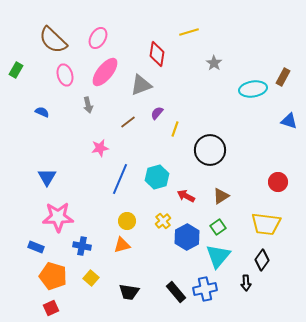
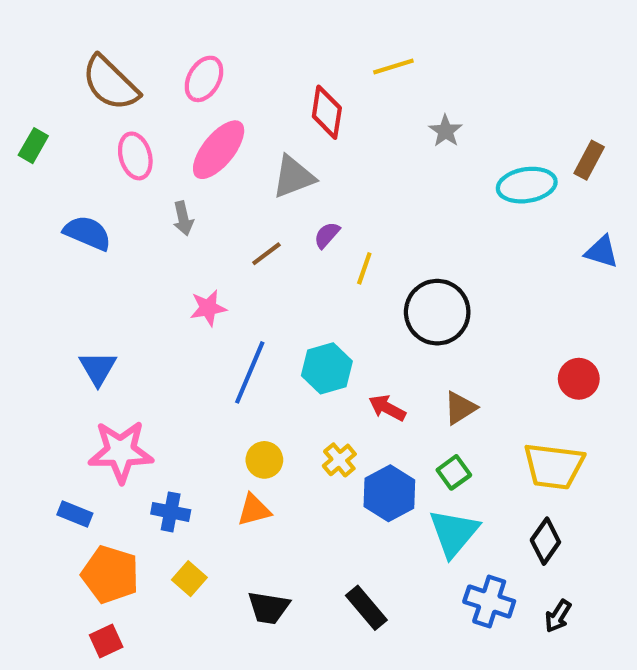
blue semicircle: (42, 112) -> (87, 233), size x1.6
black arrow: (246, 283) -> (558, 616), moved, turned 35
blue cross: (205, 289) -> (489, 601), moved, turned 30

